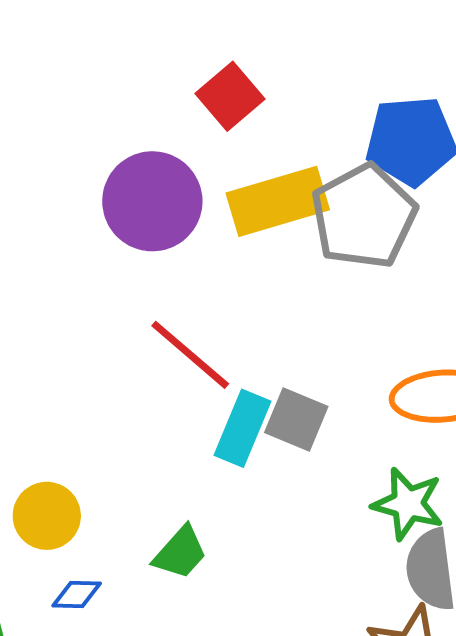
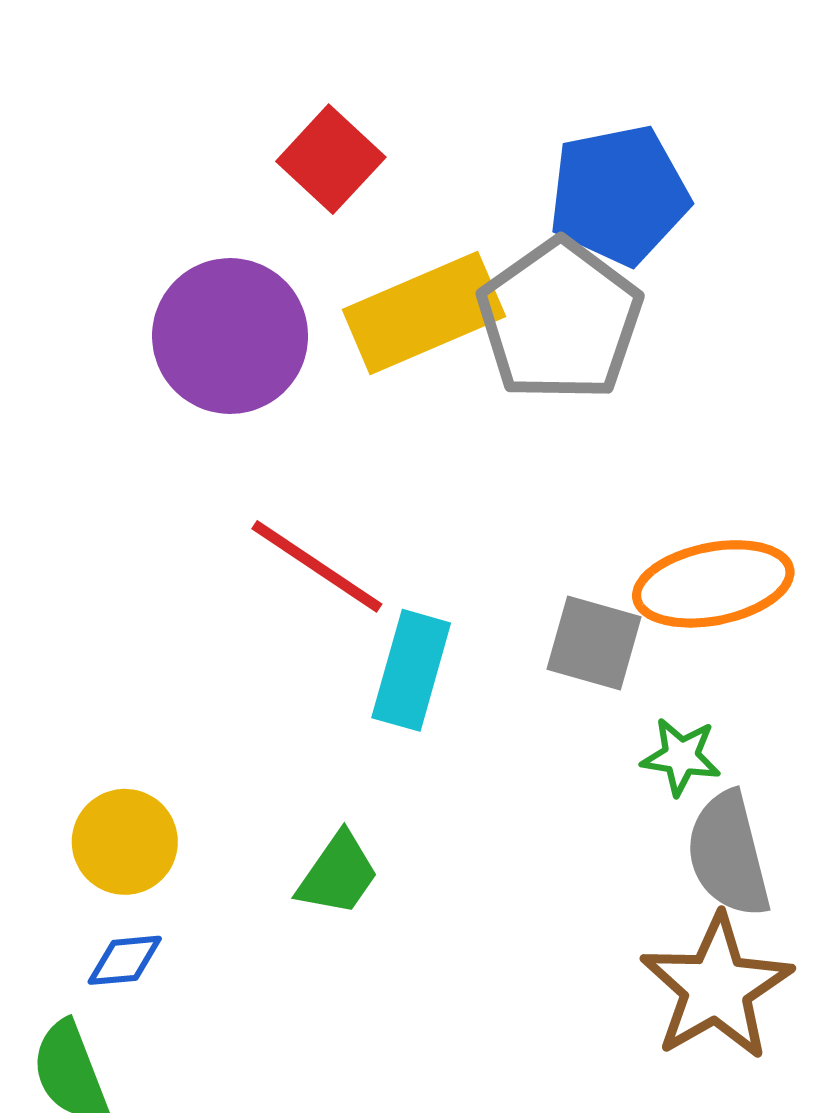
gray square: (296, 420) -> (594, 643), moved
green star: (408, 504) -> (681, 757), size x0.7
blue diamond: (77, 594) -> (125, 960), moved

